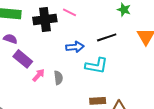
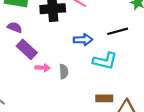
pink arrow: (39, 75) -> (43, 68), turned 48

